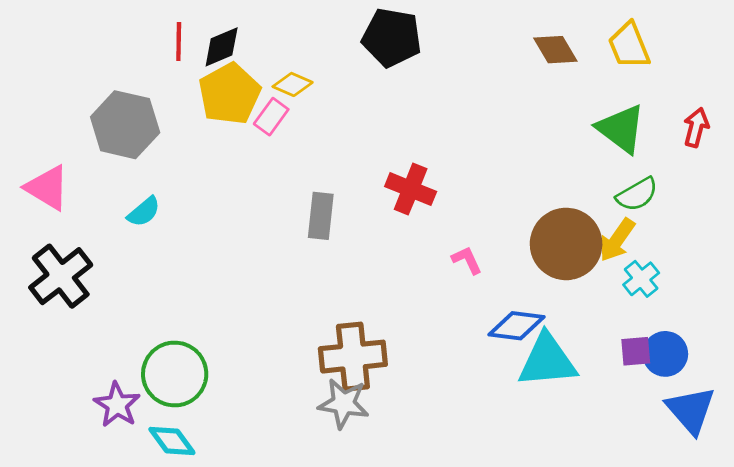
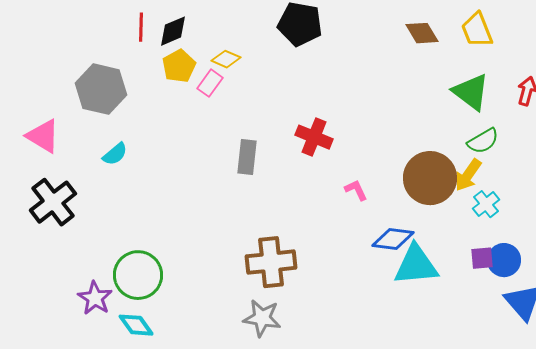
yellow pentagon: (230, 94) -> (179, 66), size x0.7
gray star: (344, 403) -> (262, 318), moved

